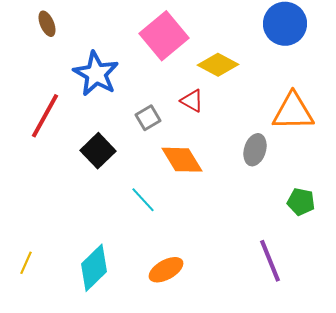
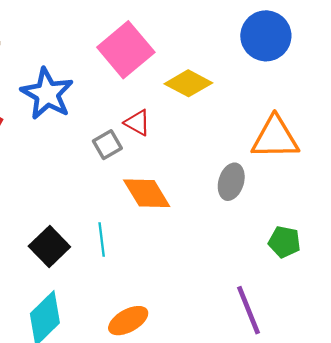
red triangle: (192, 101) -> (137, 123), moved
black square: (98, 151) -> (49, 247), moved
cyan line: (143, 200) -> (102, 240), turned 36

